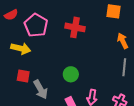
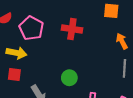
red square: (23, 76) -> (14, 75), moved

